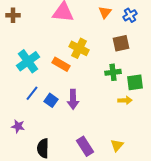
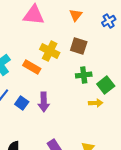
blue cross: (130, 15) -> (109, 21), moved
brown square: (121, 43) -> (79, 46), moved, turned 30
green square: (135, 82) -> (106, 85), turned -30

